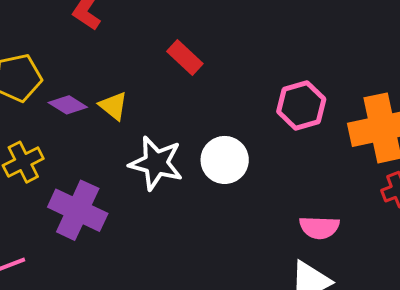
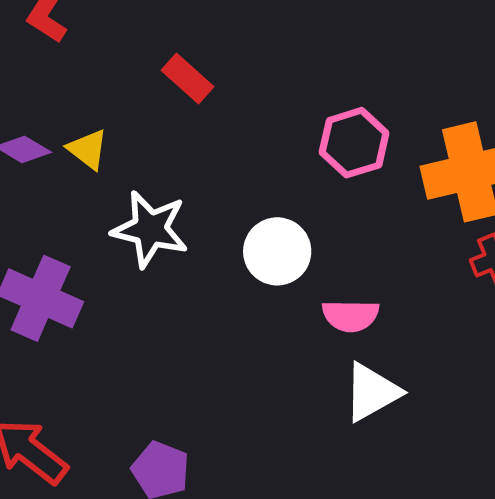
white circle: (225, 160) -> (277, 251), moved
pink semicircle: (319, 227) -> (351, 316), moved

